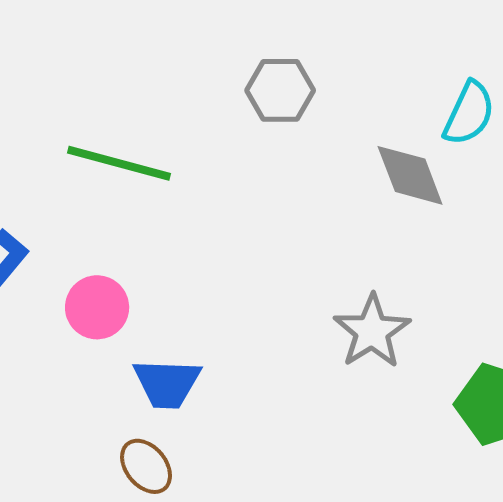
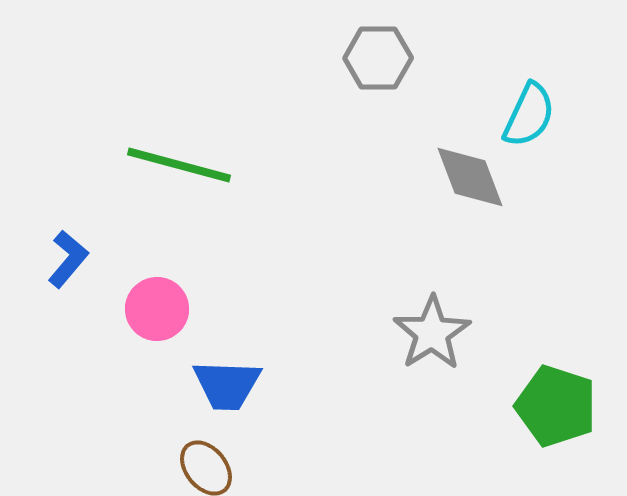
gray hexagon: (280, 90) -> (378, 58), moved

